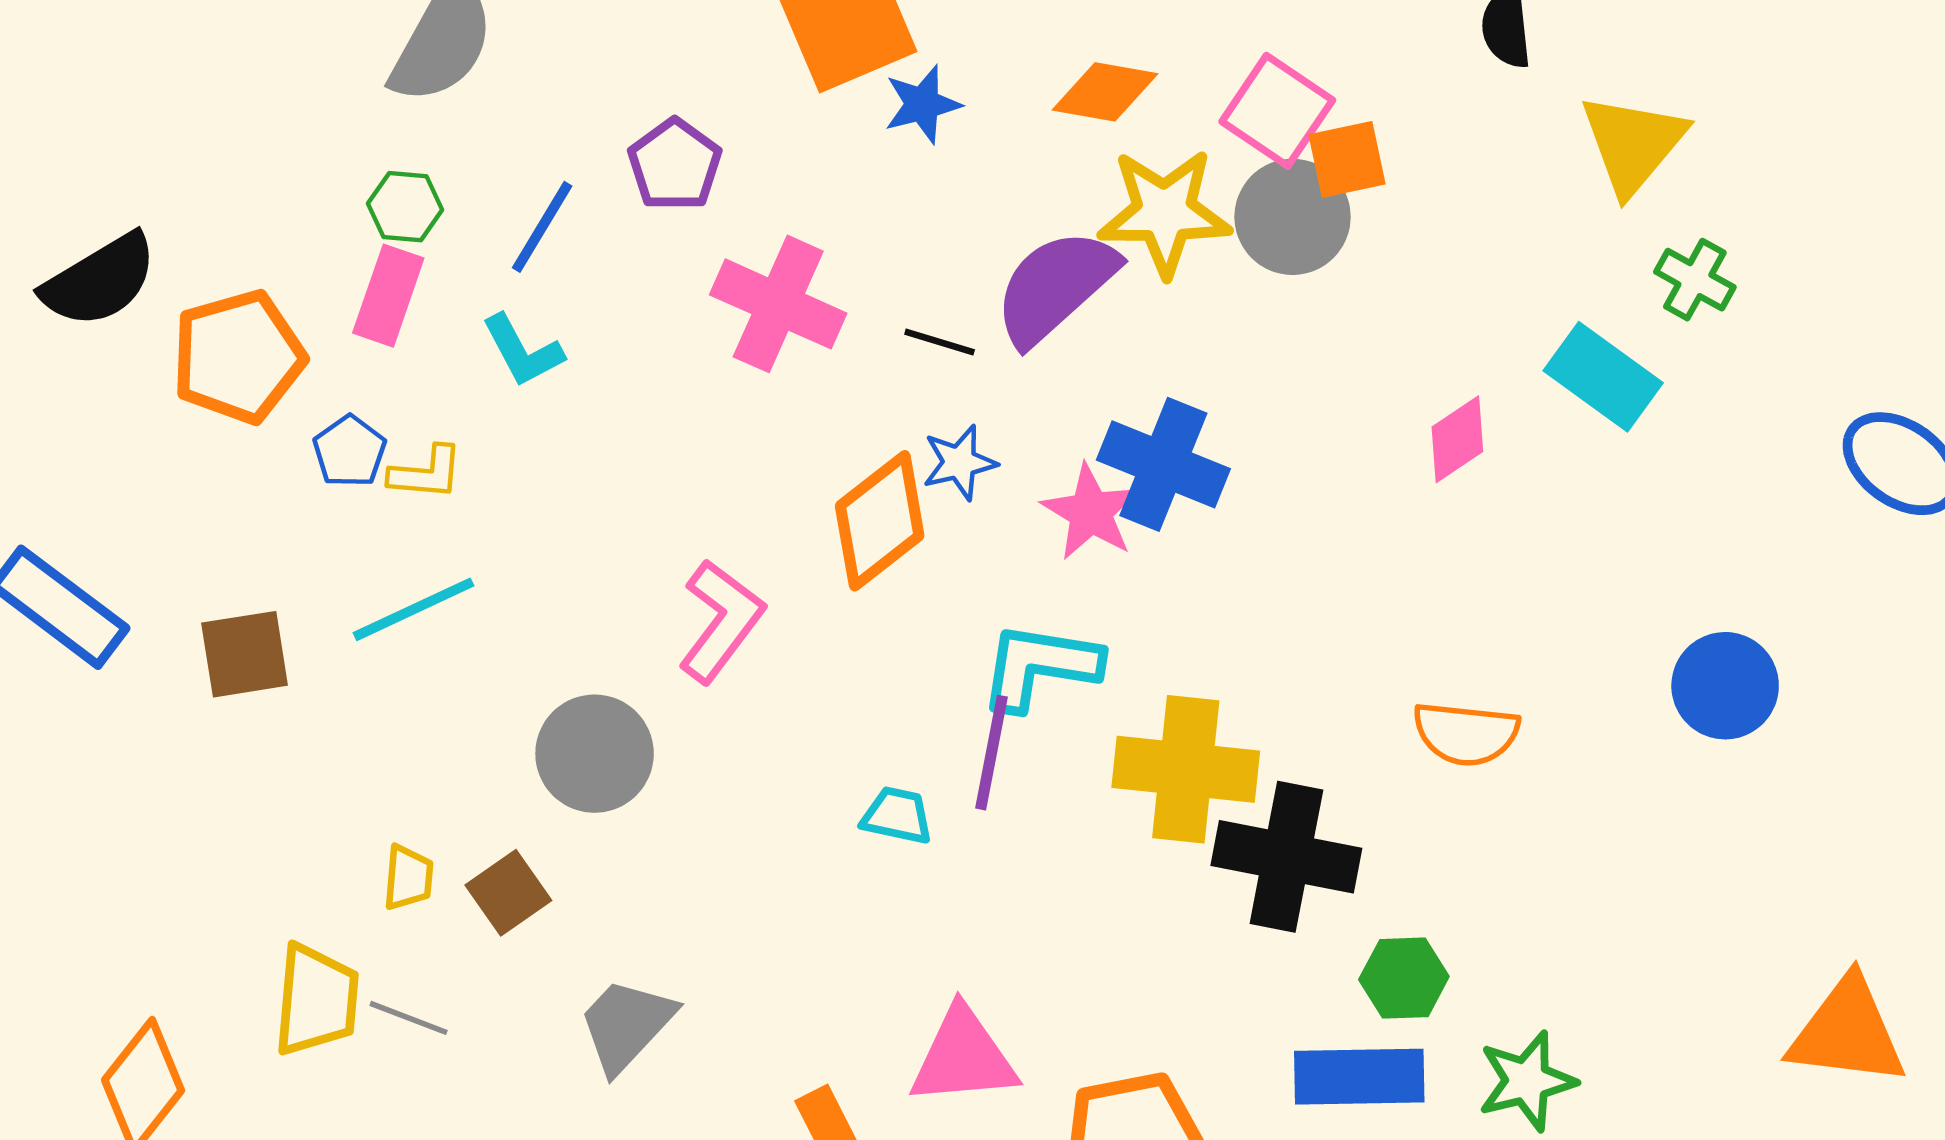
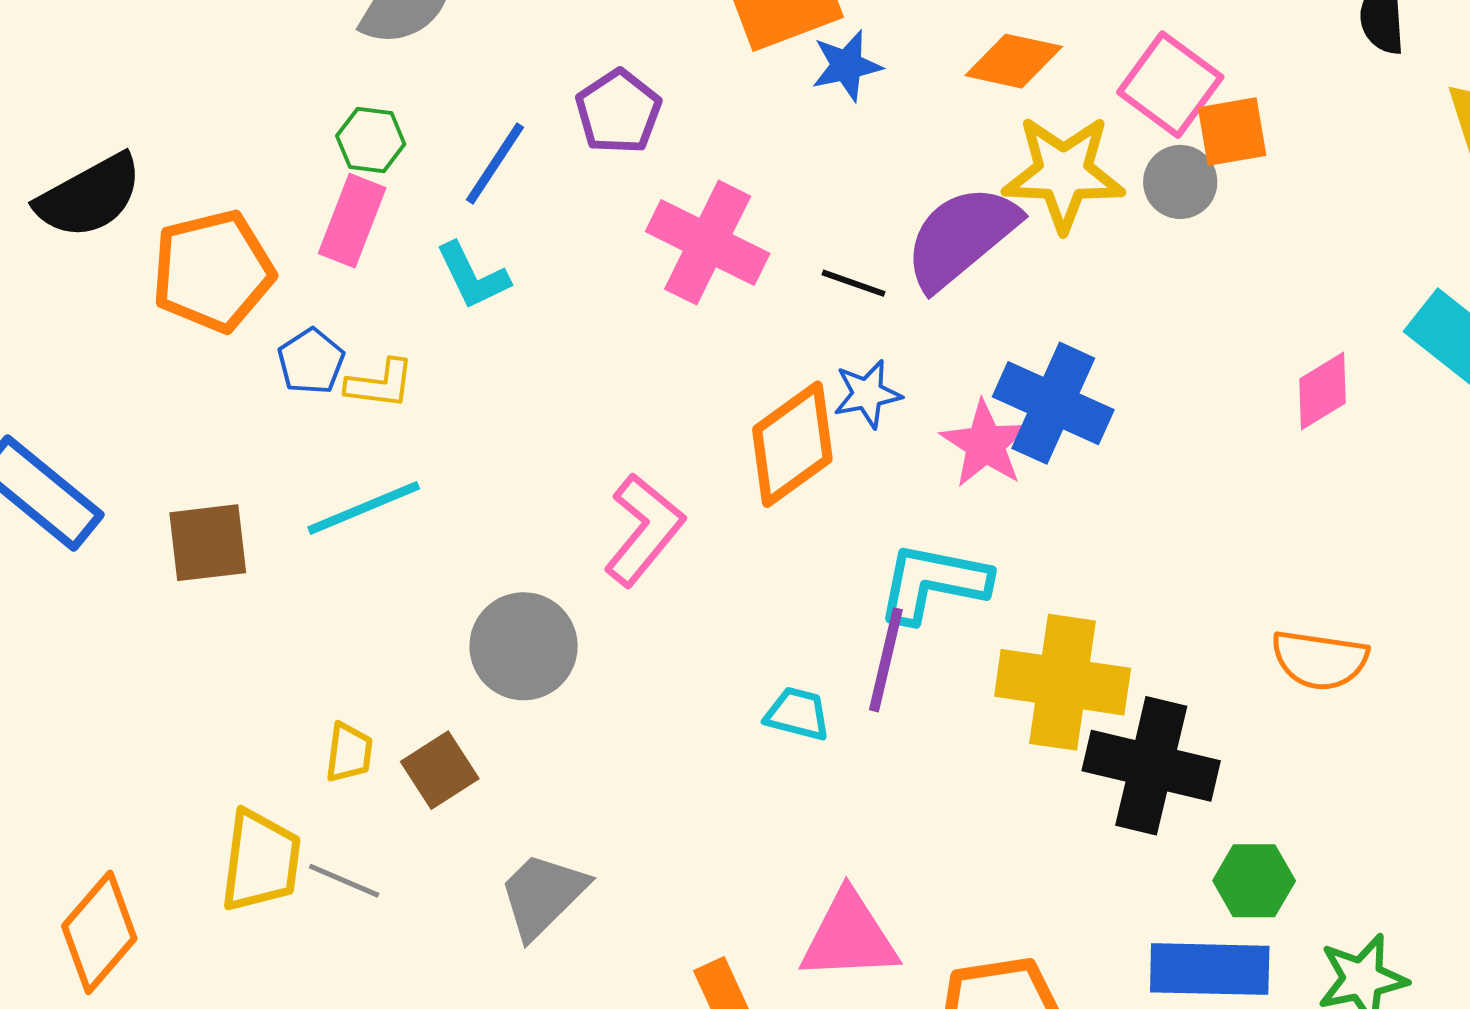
gray circle: (1293, 217) -> (1180, 182), size x0.7

